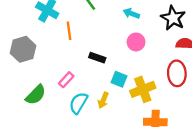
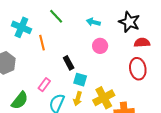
black rectangle: (97, 58) -> (69, 63), turned 48
cyan square: (119, 79) -> (80, 80), moved
yellow cross: (143, 89) -> (104, 98), moved

